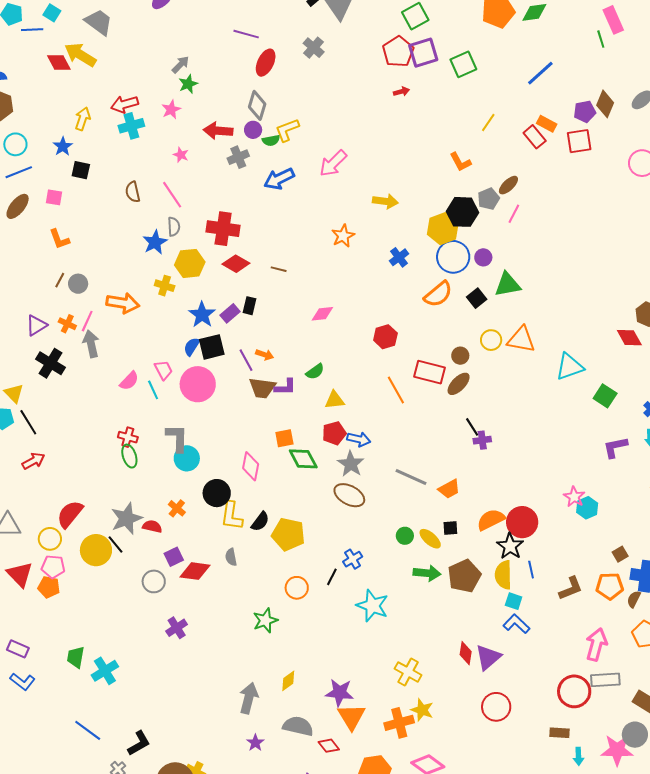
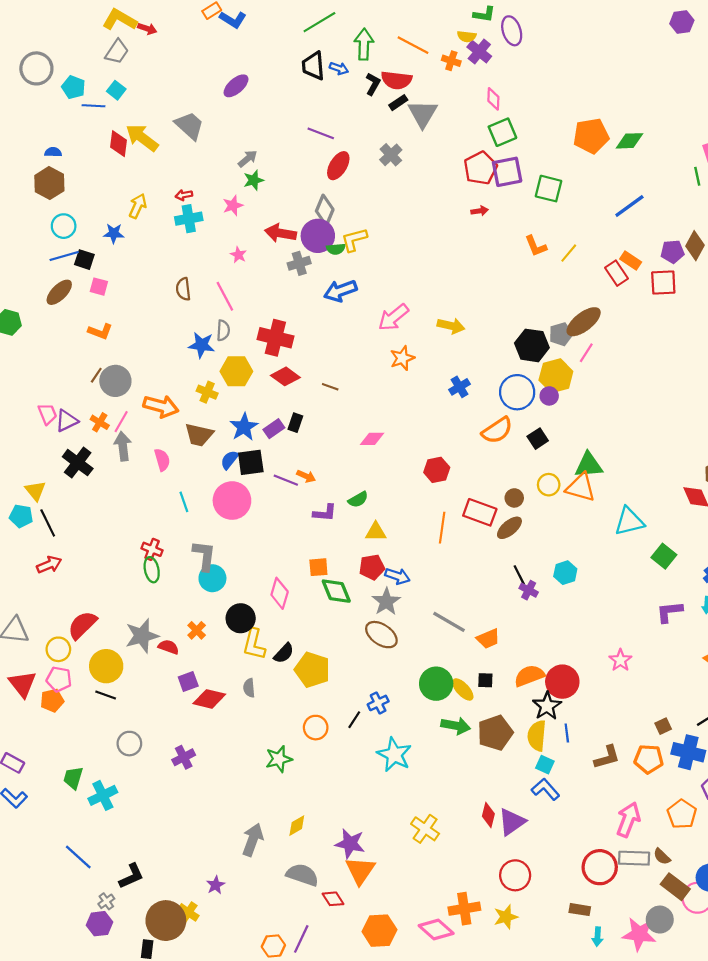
gray trapezoid: (99, 22) -> (189, 126), moved
red diamond: (59, 63) -> (118, 144), turned 30
green square: (463, 64) -> (548, 189), turned 32
red arrow: (125, 104) -> (184, 195), size x0.6
purple circle: (253, 130) -> (318, 236), size x1.8
blue star: (63, 146) -> (114, 233), turned 30
orange L-shape: (460, 162) -> (536, 246), moved
pink arrow: (333, 163) -> (393, 317), moved
black square: (81, 170) -> (84, 260), moved
brown ellipse: (508, 185) -> (584, 322), size x1.6
yellow hexagon: (443, 229) -> (556, 376), moved
orange L-shape: (59, 239) -> (100, 331), turned -55
blue star: (155, 242) -> (202, 345), turned 30
gray circle: (78, 284) -> (115, 381), size x1.5
green triangle: (508, 284) -> (589, 465), moved
purple line: (246, 360) -> (286, 480), turned -45
pink trapezoid: (163, 370) -> (47, 414), moved
pink semicircle: (129, 381) -> (162, 460), moved, turned -65
brown trapezoid: (262, 388) -> (199, 435), moved
orange line: (396, 390) -> (442, 528), turned 32
purple cross: (482, 440) -> (529, 590), turned 30
cyan hexagon: (587, 508) -> (565, 573), moved
green circle: (405, 536) -> (436, 684), size x1.8
black line: (116, 544) -> (106, 695), moved, turned -36
gray circle: (154, 581) -> (129, 744), moved
orange pentagon: (49, 587) -> (52, 700), turned -30
brown semicircle: (634, 599) -> (662, 857), moved, turned -78
yellow star: (422, 710) -> (506, 917), moved, turned 30
orange cross: (399, 723) -> (464, 909), moved
purple star: (255, 743) -> (216, 885), moved

